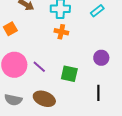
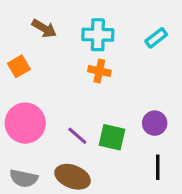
purple circle: (101, 58) -> (155, 123), moved
purple line: (39, 67) -> (77, 136), moved

